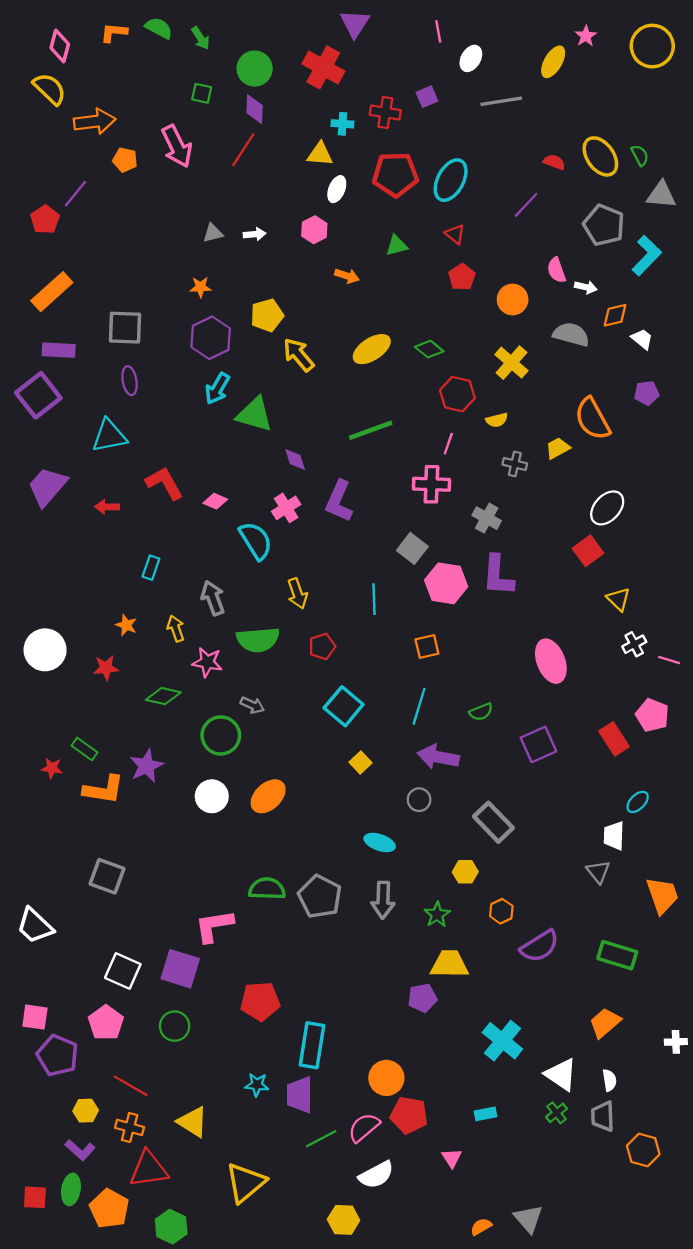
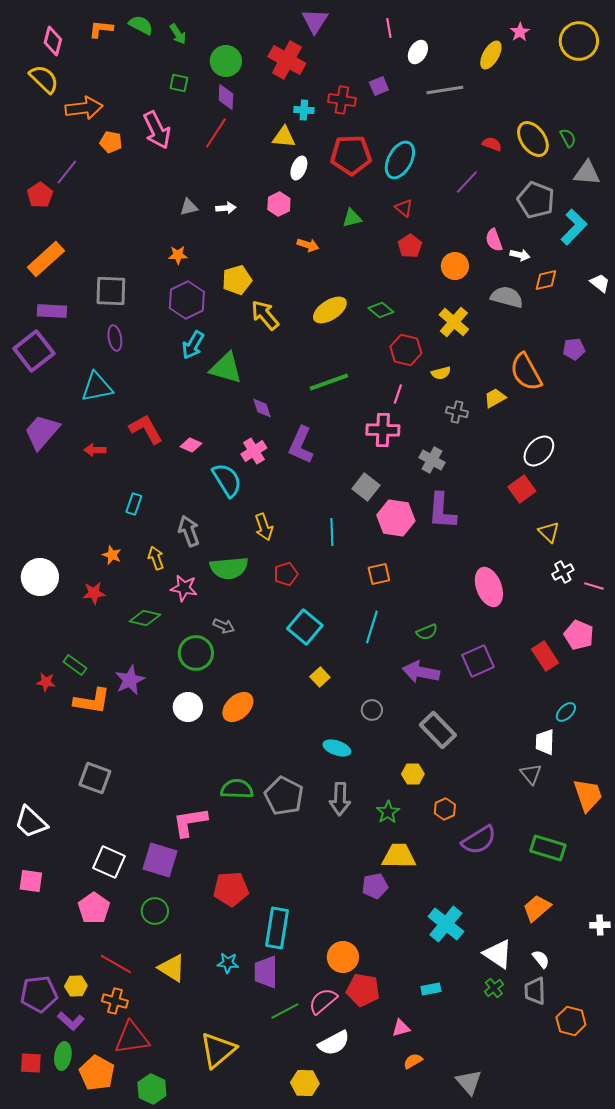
white trapezoid: (642, 339) -> (600, 283), moved
purple arrow: (438, 757) -> (421, 672), moved
pink square: (35, 1017) -> (31, 881), moved
purple pentagon: (57, 1055) -> (39, 994), moved, turned -30
white semicircle: (609, 1080) -> (541, 959), turned -30
yellow triangle: (193, 1122) -> (172, 968), moved
pink triangle: (452, 1158) -> (401, 1028), turned 48
orange semicircle: (481, 1227) -> (413, 1061), moved

